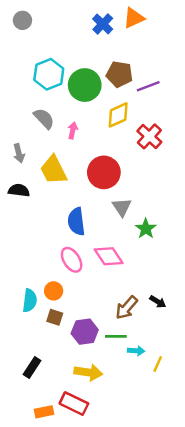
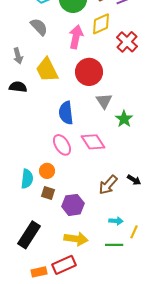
pink arrow: (73, 130) -> (76, 37), moved, size x1.6
green line: (116, 336) -> (114, 245), moved
black rectangle: (32, 368) -> (29, 235), size x1.5
red rectangle: (74, 403) -> (64, 265), turned -50

